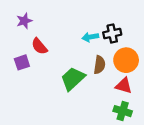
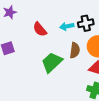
red semicircle: (39, 46) -> (40, 29), moved

